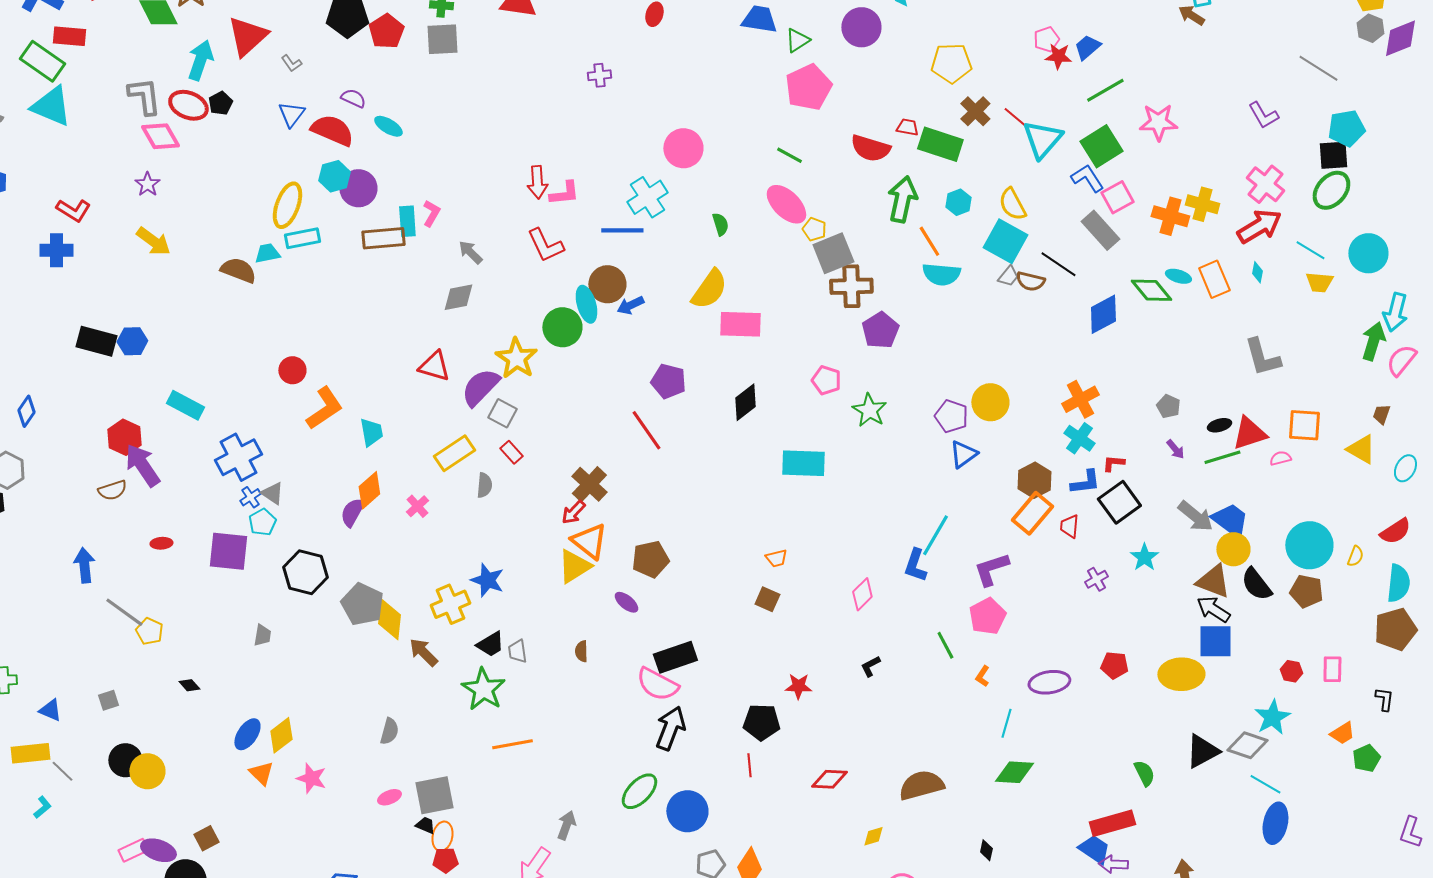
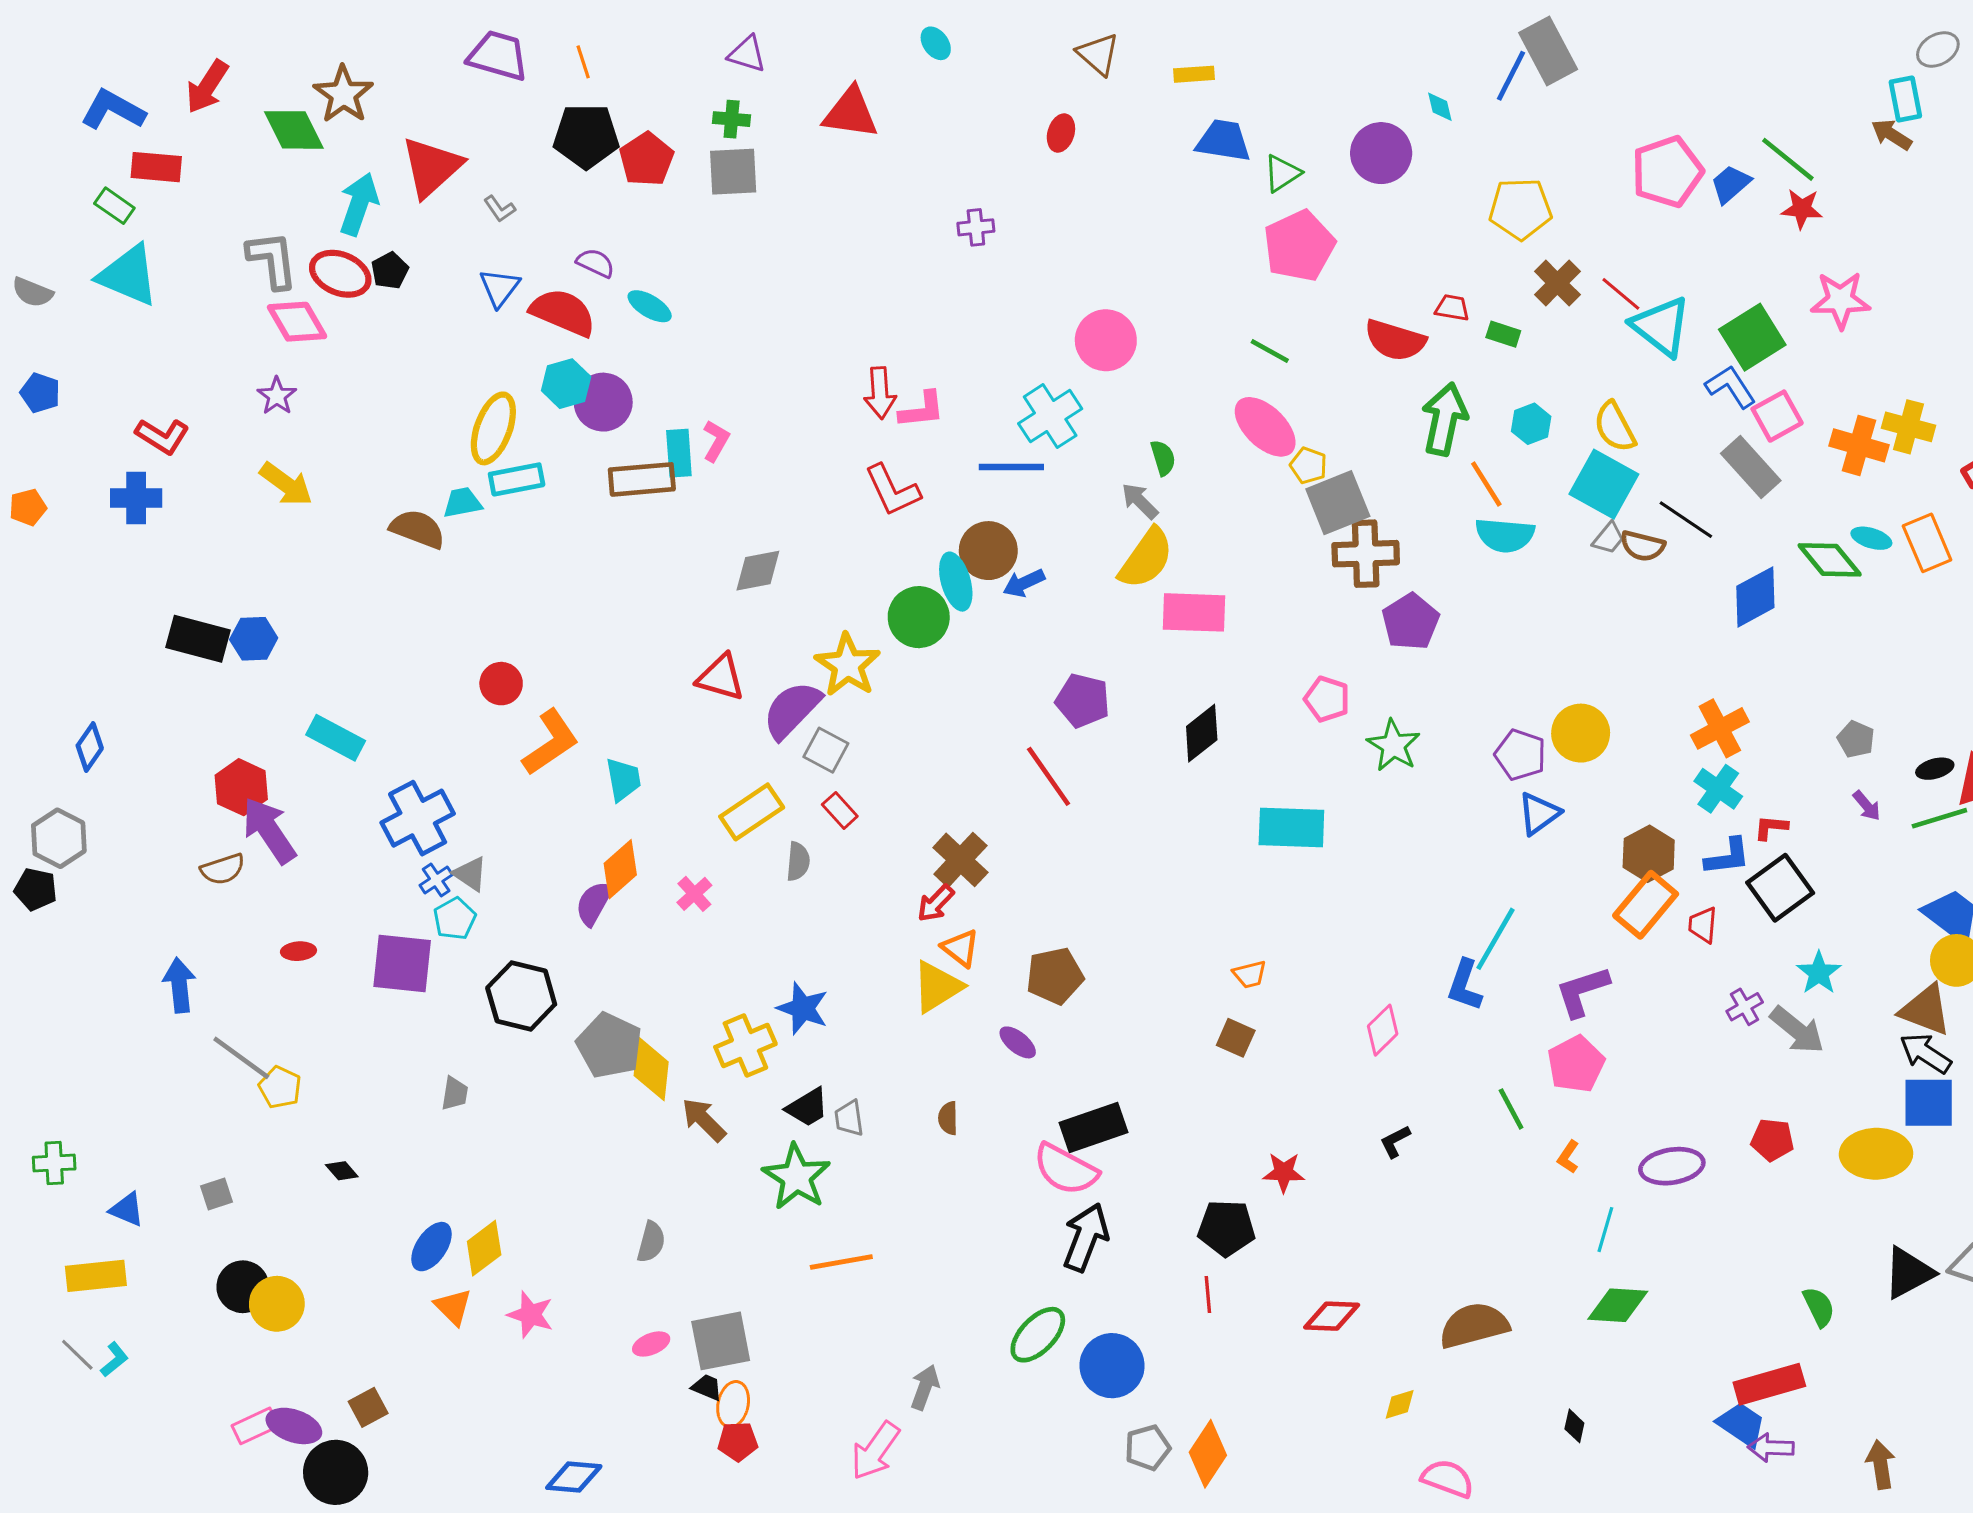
pink pentagon: (1046, 39) -> (1667, 172), size x1.8
red star: (1058, 56) -> (1802, 209), moved
green rectangle: (42, 61) -> (114, 206), size x0.6
green line: (1105, 90) -> (1788, 159), moved, turned 69
cyan triangle: (1042, 139) -> (1661, 326), turned -33
green rectangle: (940, 144) -> (1503, 334), size x0.5
gray arrow: (470, 252) -> (1140, 501), moved
gray arrow: (1195, 516) -> (1797, 1030), moved
orange triangle: (589, 541) -> (960, 948), size x0.7
gray line: (62, 771) -> (77, 1355), moved

